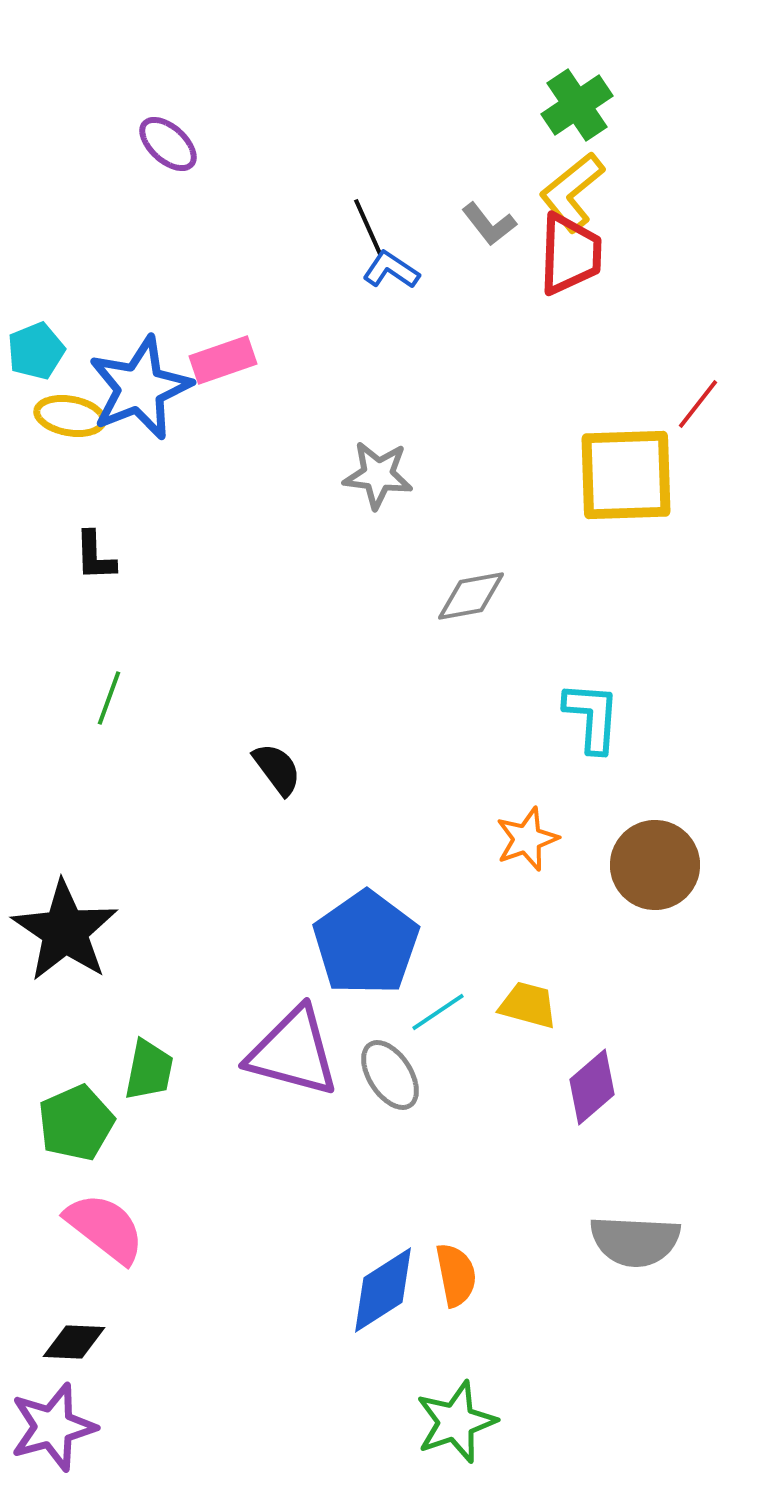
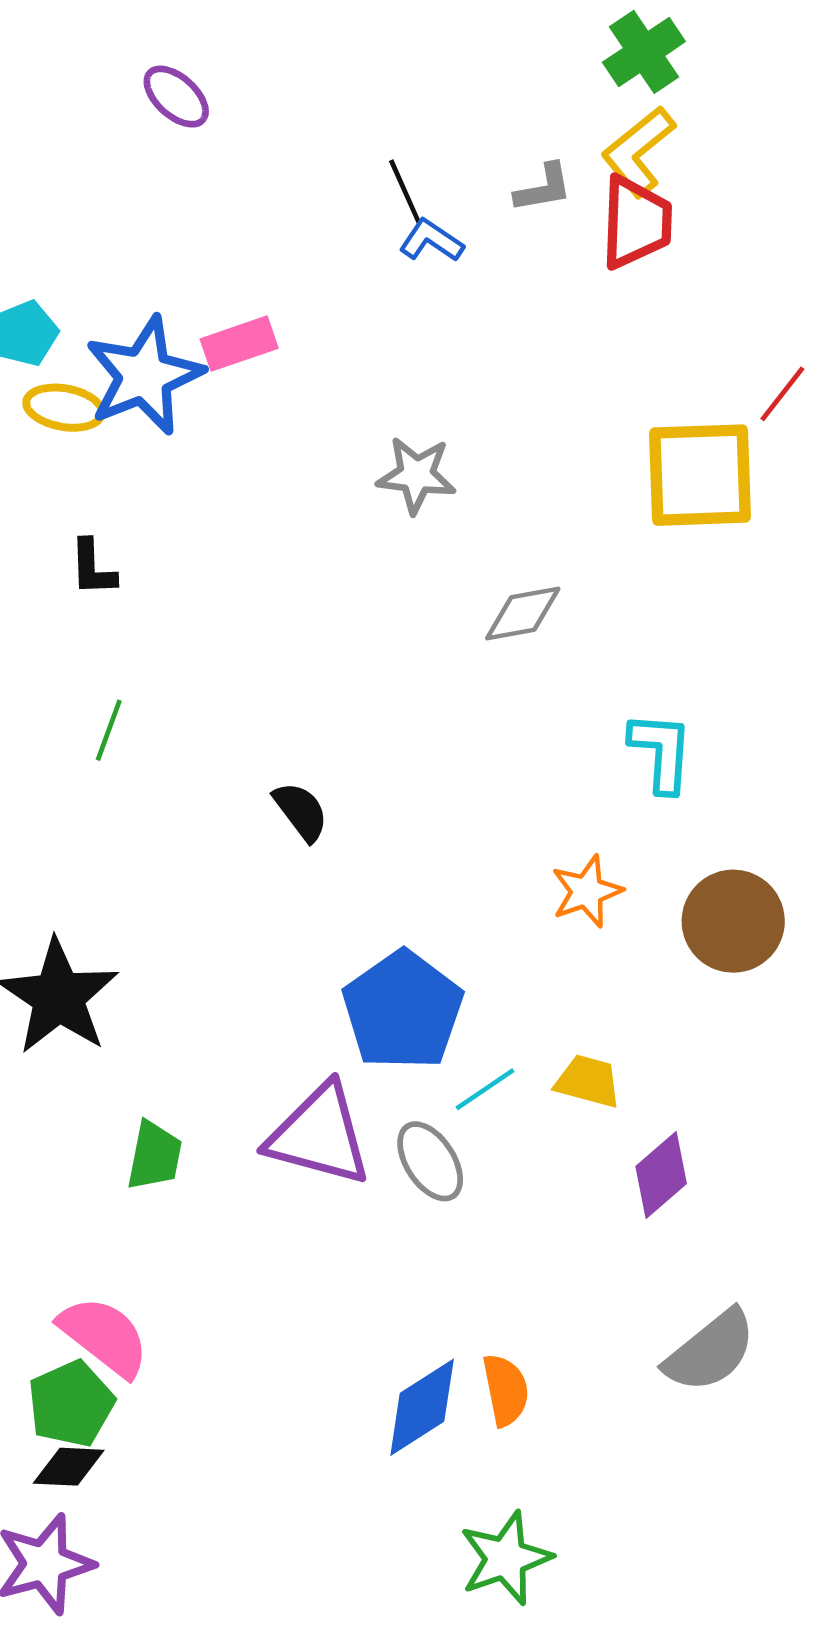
gray L-shape: (489, 224) -> (543, 188), turned -62
green pentagon: (76, 1123) -> (71, 1404), moved
gray semicircle: (635, 1241) -> (710, 1351), turned -42

